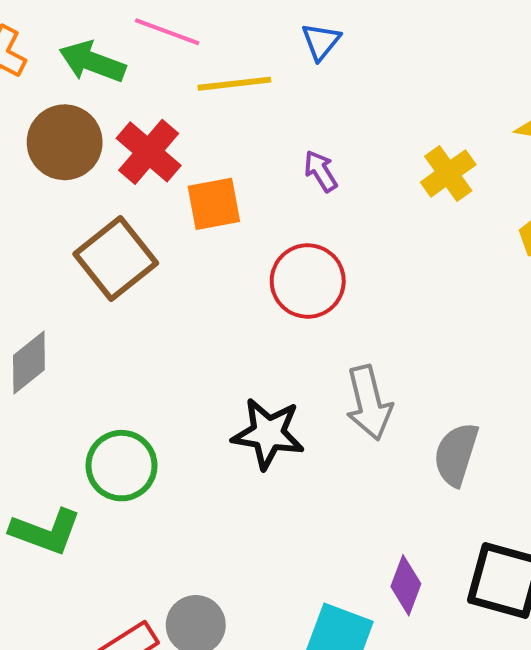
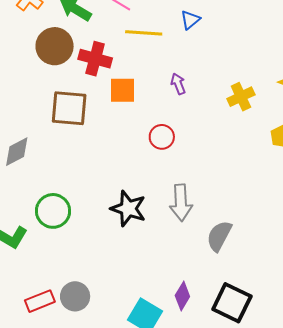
red cross: (149, 152) -> (95, 59), turned -36
brown square: (116, 258) -> (69, 108), turned 33
red circle: (308, 281) -> (162, 137), size x0.7

